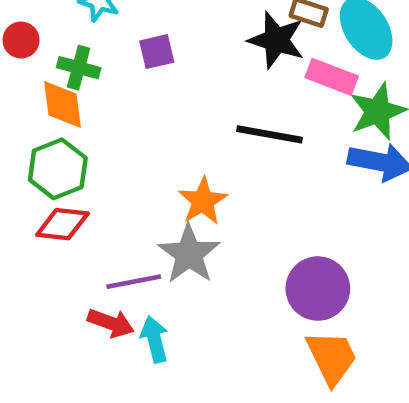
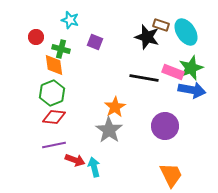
purple square: (157, 52) -> (95, 42), turned 35
pink rectangle: (332, 77) -> (173, 72), moved
purple line: (134, 282) -> (54, 145), moved
purple circle: (318, 289) -> (165, 126), moved

